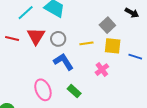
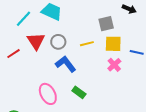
gray square: (107, 25) -> (106, 24), turned 35
red line: (12, 38) -> (14, 54), moved, turned -40
pink cross: (102, 70) -> (114, 65), moved

